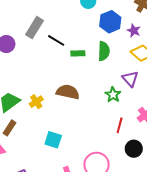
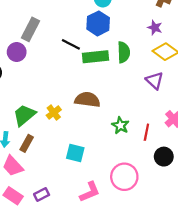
blue hexagon: (110, 22) -> (98, 23), moved
gray rectangle: (34, 28) -> (30, 29), moved
green rectangle: (78, 53) -> (95, 57), size x1.6
green star: (113, 95) -> (120, 125), moved

